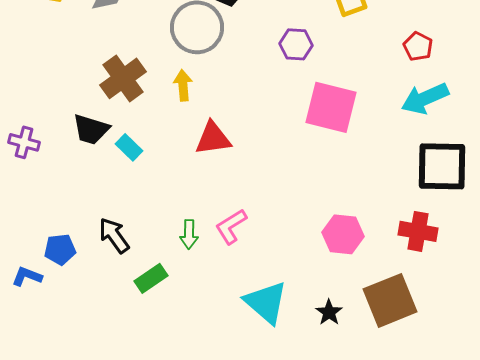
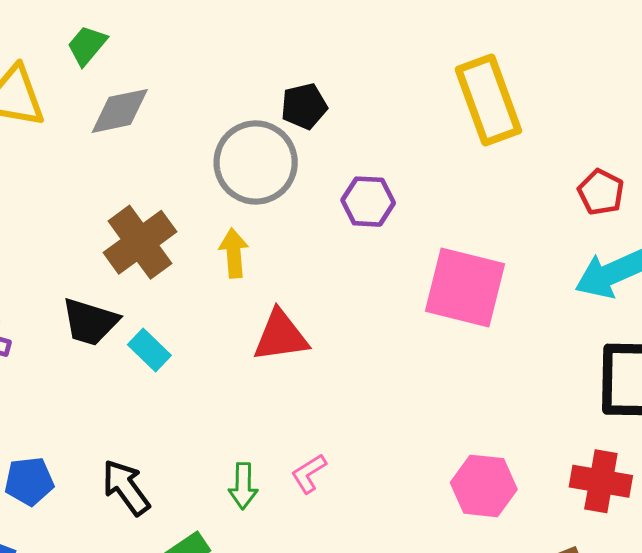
purple hexagon: (296, 44) -> (368, 202), moved
pink L-shape: (231, 226) -> (309, 473), size x0.7
blue pentagon: (60, 249) -> (29, 481), moved

